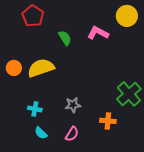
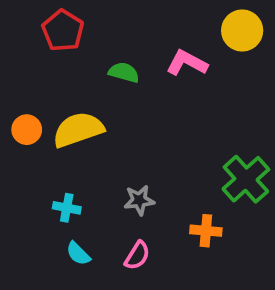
green semicircle: (65, 38) -> (124, 72), turned -42

